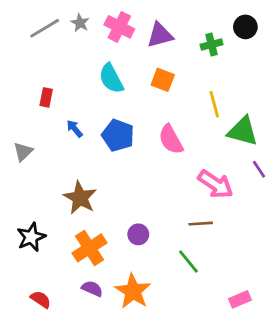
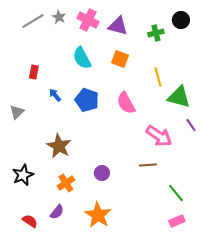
purple triangle: (160, 35) -> (118, 26), turned 30
orange cross: (89, 248) -> (66, 183), size x0.7
green line: (188, 261) -> (176, 193), moved
purple semicircle: (92, 289) -> (57, 212), moved, turned 105

